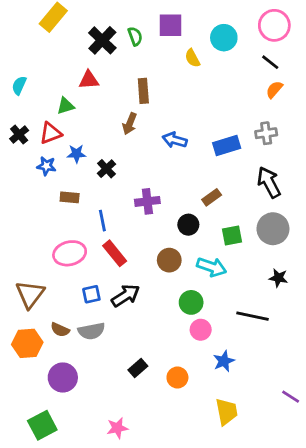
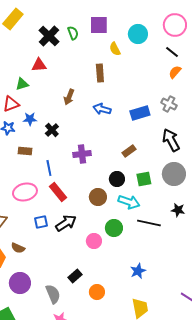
brown rectangle: (143, 91) -> (100, 73), moved
gray cross: (266, 133) -> (169, 104), turned 35
black circle: (188, 225) -> (117, 179), moved
black line: (253, 316) -> (149, 223), moved
pink circle: (201, 330) -> (94, 241), moved
gray semicircle: (91, 331) -> (53, 294), moved, turned -102
orange circle: (177, 377) -> (97, 292), moved

